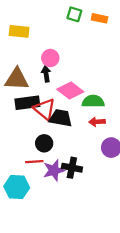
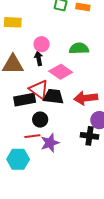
green semicircle: (93, 101) -> (79, 48), moved
black rectangle: (27, 103) -> (25, 100), moved
red arrow: (97, 122) -> (86, 98), size x1.6
black cross: (72, 168) -> (90, 136), moved

